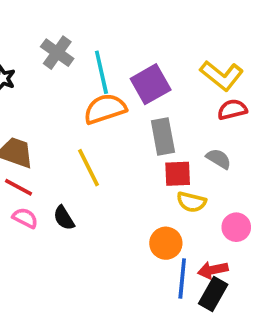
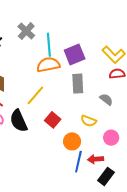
yellow line: (89, 168) -> (35, 95), turned 60
red square: (178, 174) -> (53, 120), moved, turned 35
black semicircle: (64, 218) -> (19, 121), size x1.6
black rectangle: (213, 294) -> (106, 176), moved

